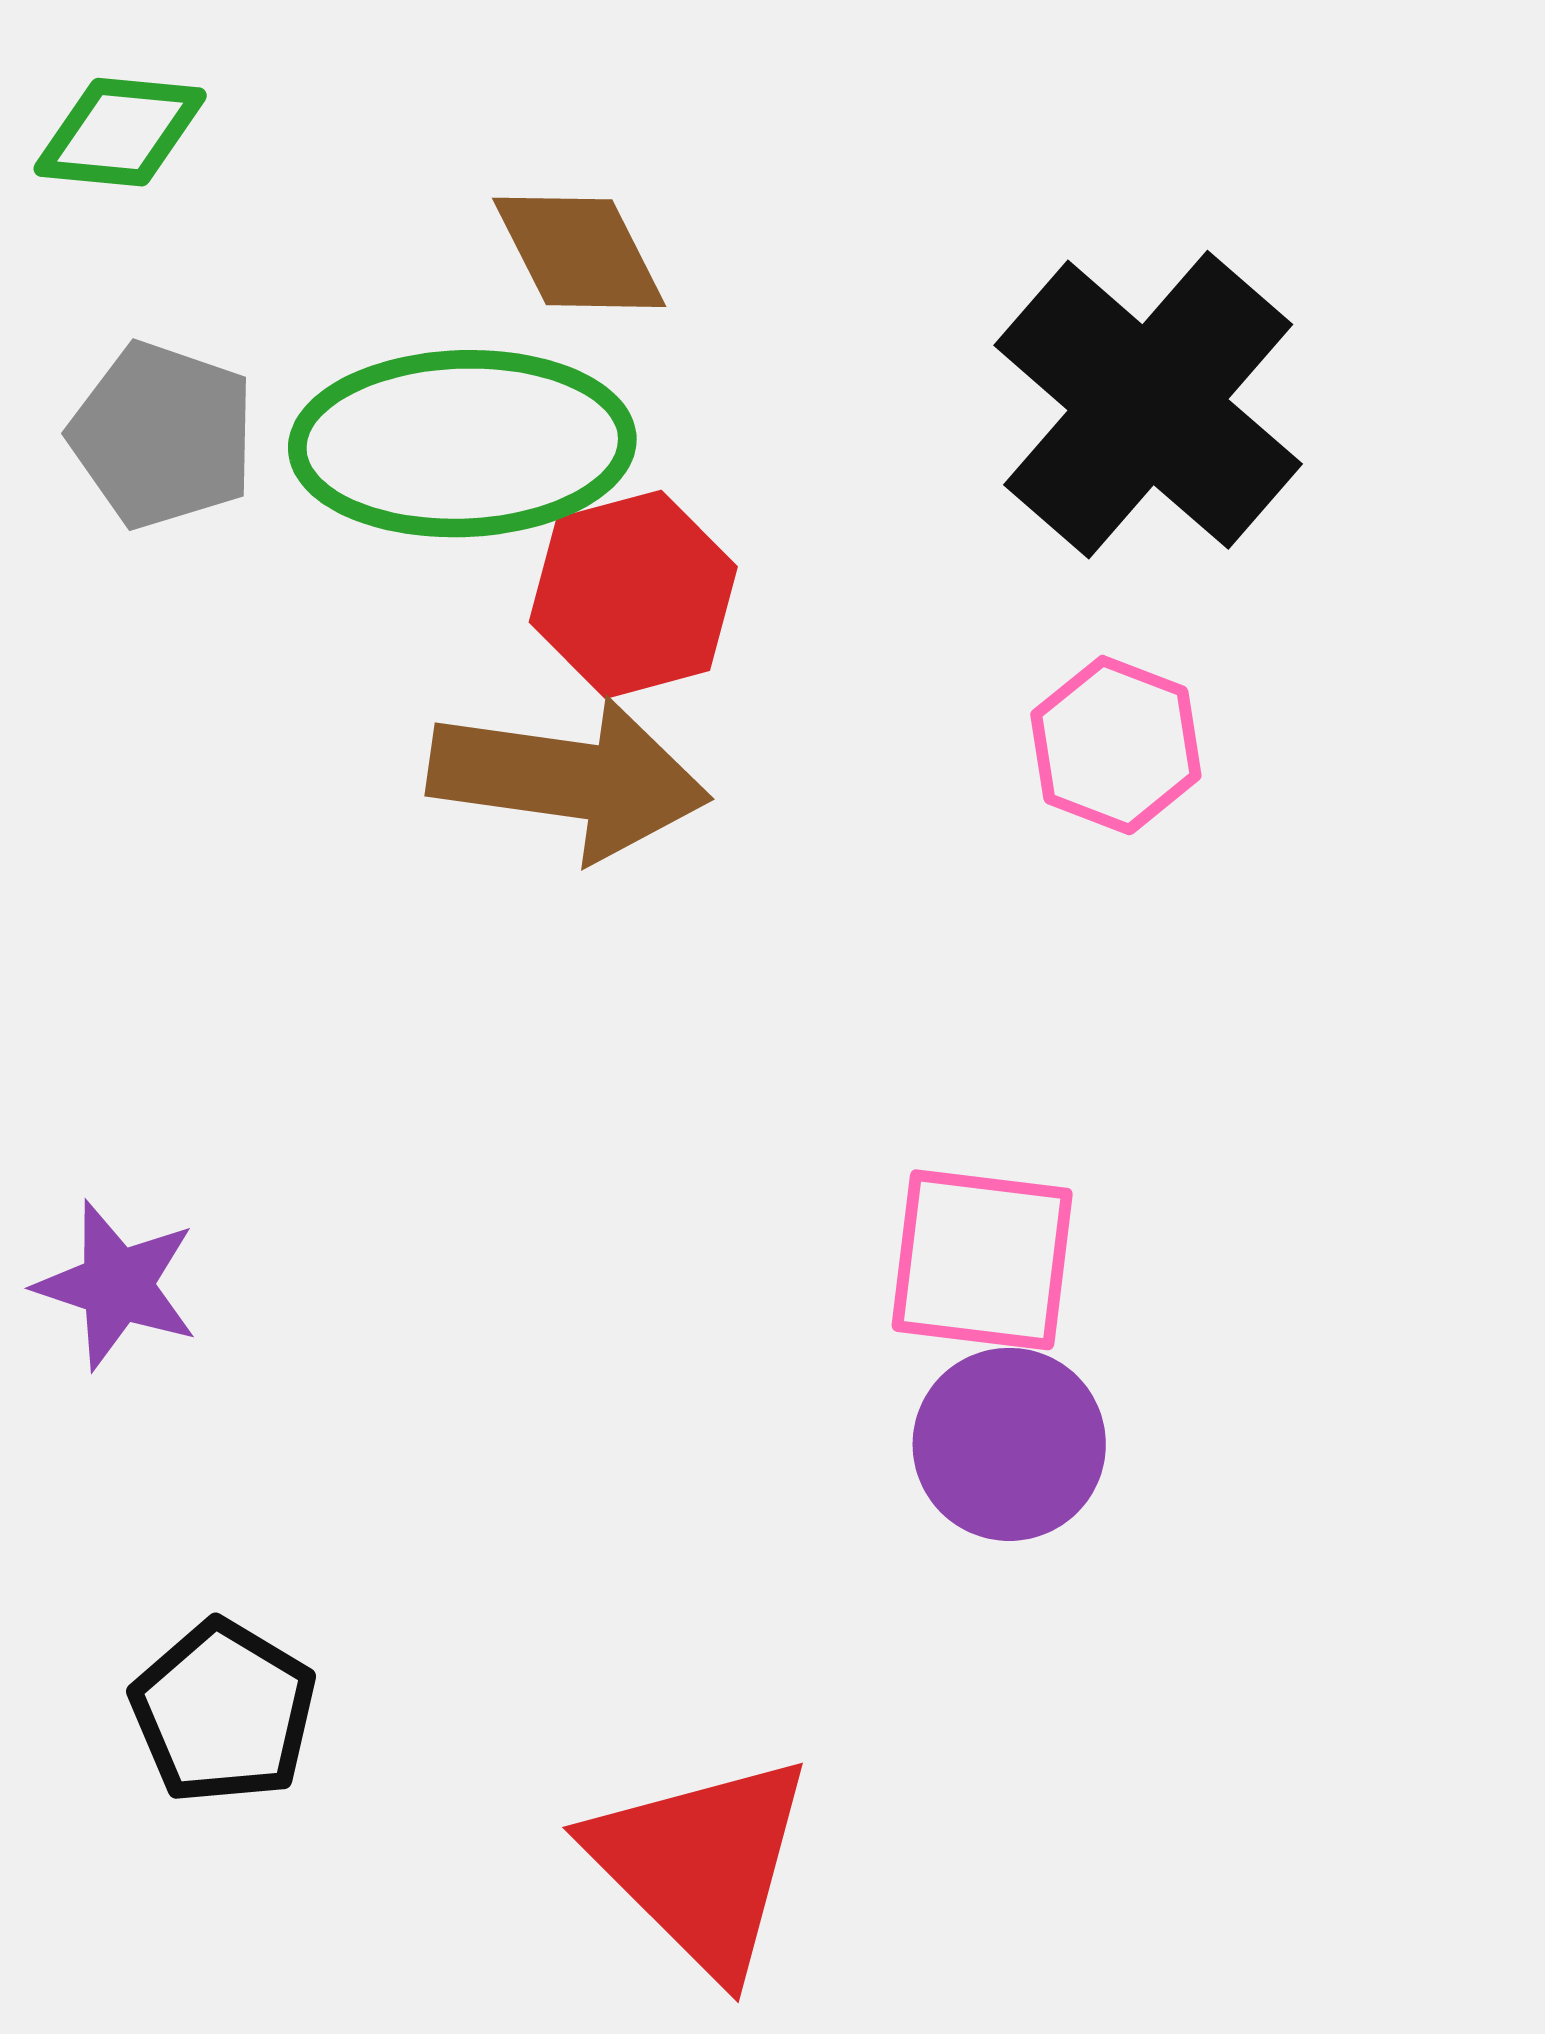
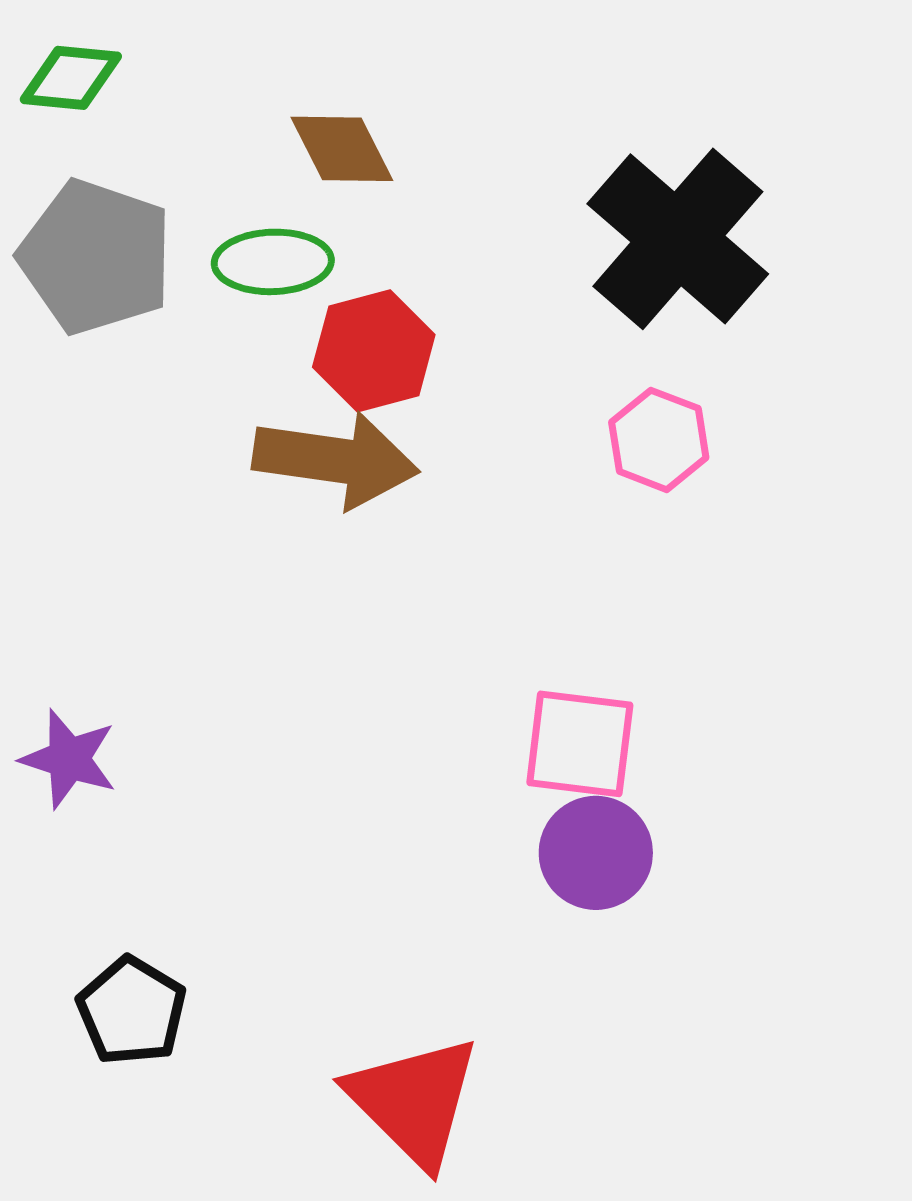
gray pentagon: (163, 435) -> (96, 257), size x1.4
green ellipse: (462, 444) -> (273, 262), size x0.6

